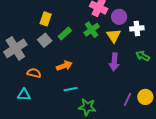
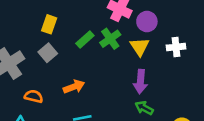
white cross: (137, 28) -> (176, 47), moved
green rectangle: (65, 33) -> (85, 40), moved
green arrow: (143, 56) -> (144, 108), moved

